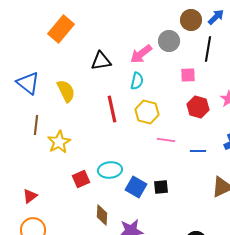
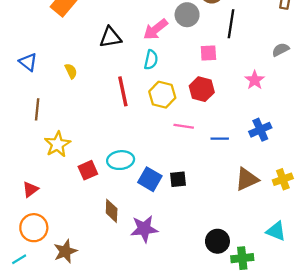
blue triangle: (28, 83) -> (28, 62), size x0.7
yellow semicircle: (66, 91) -> (71, 71), size x0.6
red hexagon: (198, 107) -> (202, 89), moved
yellow star: (59, 142) -> (57, 144), moved

